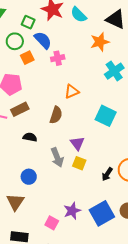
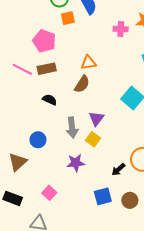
pink cross: (58, 58) -> (121, 29), moved
orange triangle: (72, 92) -> (89, 63), moved
black arrow: (107, 174) -> (118, 169), moved
purple star: (72, 211) -> (76, 163), moved
blue square: (102, 213) -> (103, 196), size x0.7

